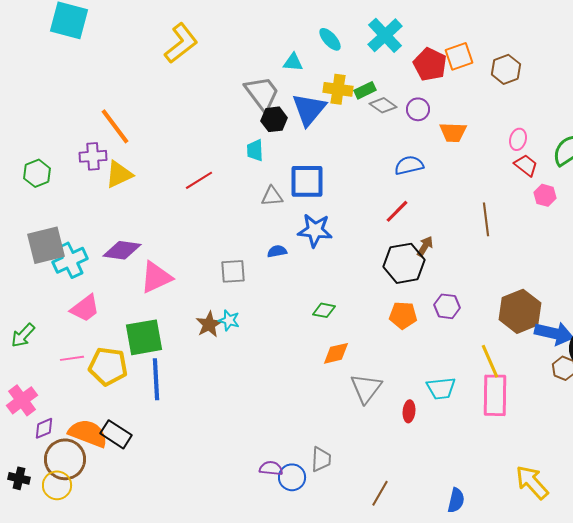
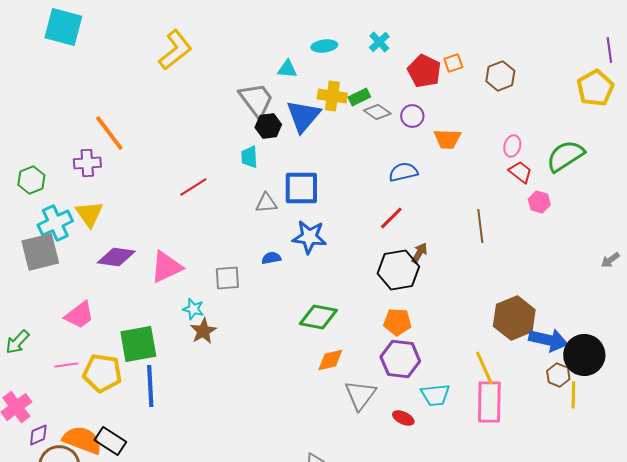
cyan cross: (385, 35) -> (379, 42), size x0.6
cyan ellipse: (330, 39) -> (324, 46), turned -55
orange square: (459, 56) -> (453, 63), size x0.7
yellow triangle: (119, 174) -> (89, 214), moved, turned -40
cyan cross: (70, 260) -> (55, 223), moved
pink triangle: (156, 277) -> (166, 267), moved
purple hexagon: (447, 306) -> (400, 359), moved, size x1.5
green diamond: (324, 310) -> (318, 317), size x1.6
cyan star: (229, 320) -> (193, 309), moved
red ellipse: (409, 411) -> (403, 418), turned -70

